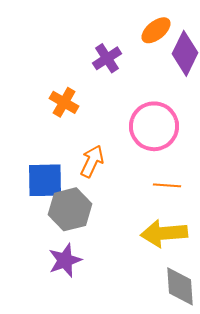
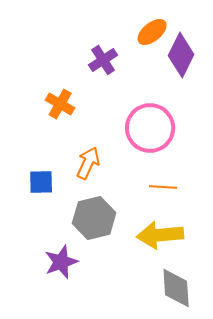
blue square: (45, 180) -> (41, 182), size x0.7
gray hexagon: (70, 209) -> (94, 218), moved

